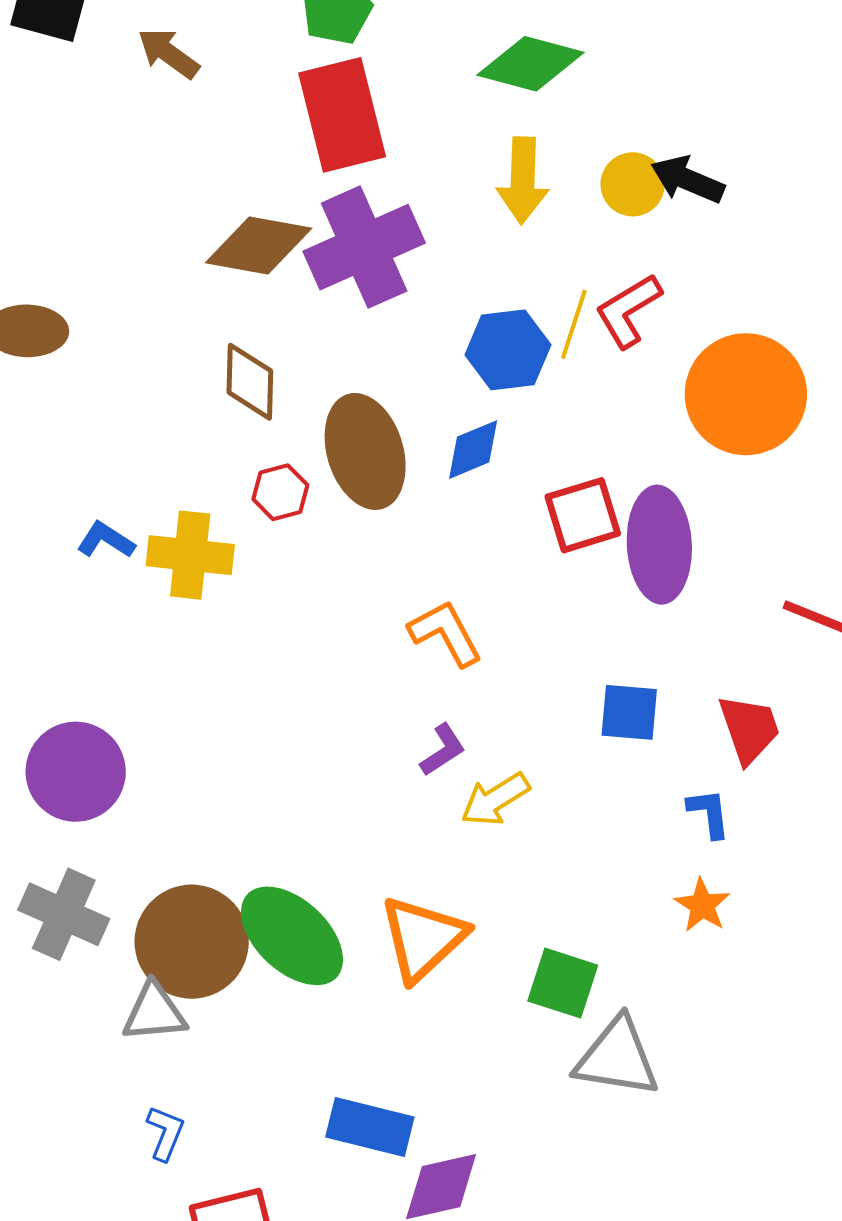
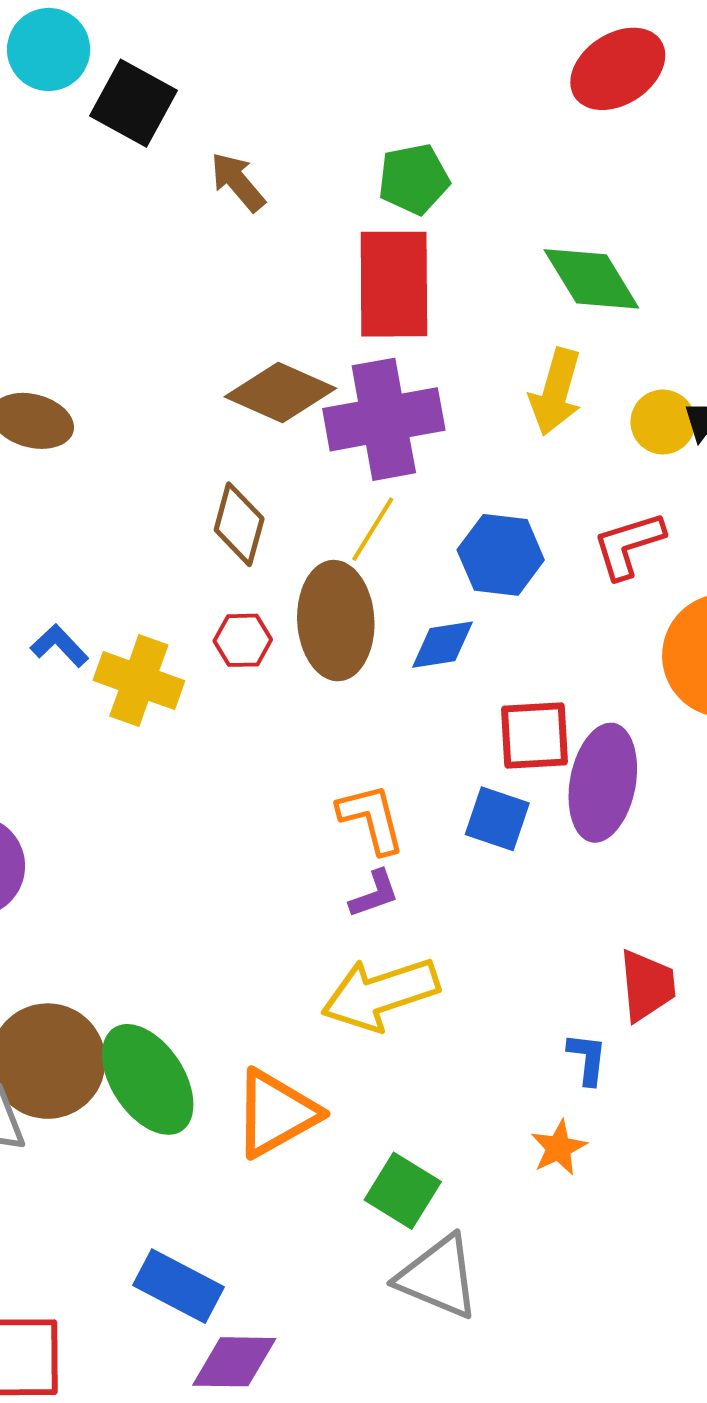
green diamond: (531, 64) -> (591, 279), turned 30
yellow line: (574, 324) -> (373, 529), moved
blue square: (629, 712) -> (497, 819), moved
purple L-shape: (443, 750) -> (374, 894), moved
yellow arrow: (495, 799) -> (380, 994), size x1.6

